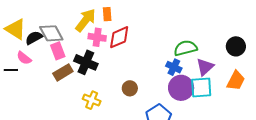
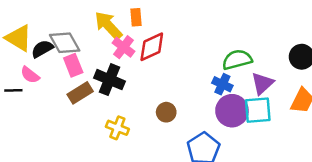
yellow arrow: (86, 20) -> (108, 25), turned -80
pink cross: (97, 37) -> (123, 47), turned 30

